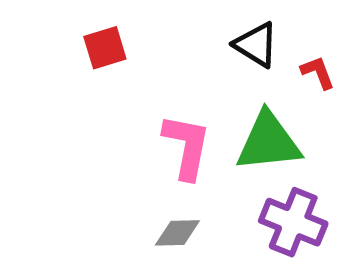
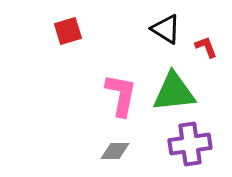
purple cross: (293, 222) -> (190, 144), turned -30

